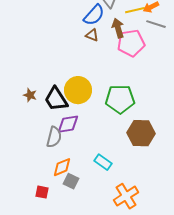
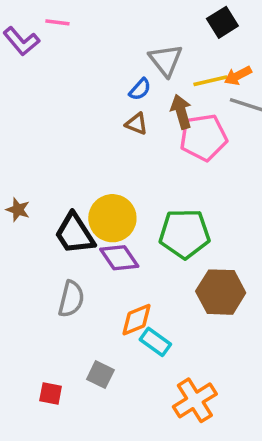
blue semicircle: (94, 15) -> (140, 89), size x0.6
brown star: (30, 95) -> (18, 210), moved
purple diamond: (68, 124) -> (119, 258), moved, turned 65
orange diamond: (62, 167) -> (136, 320), moved

